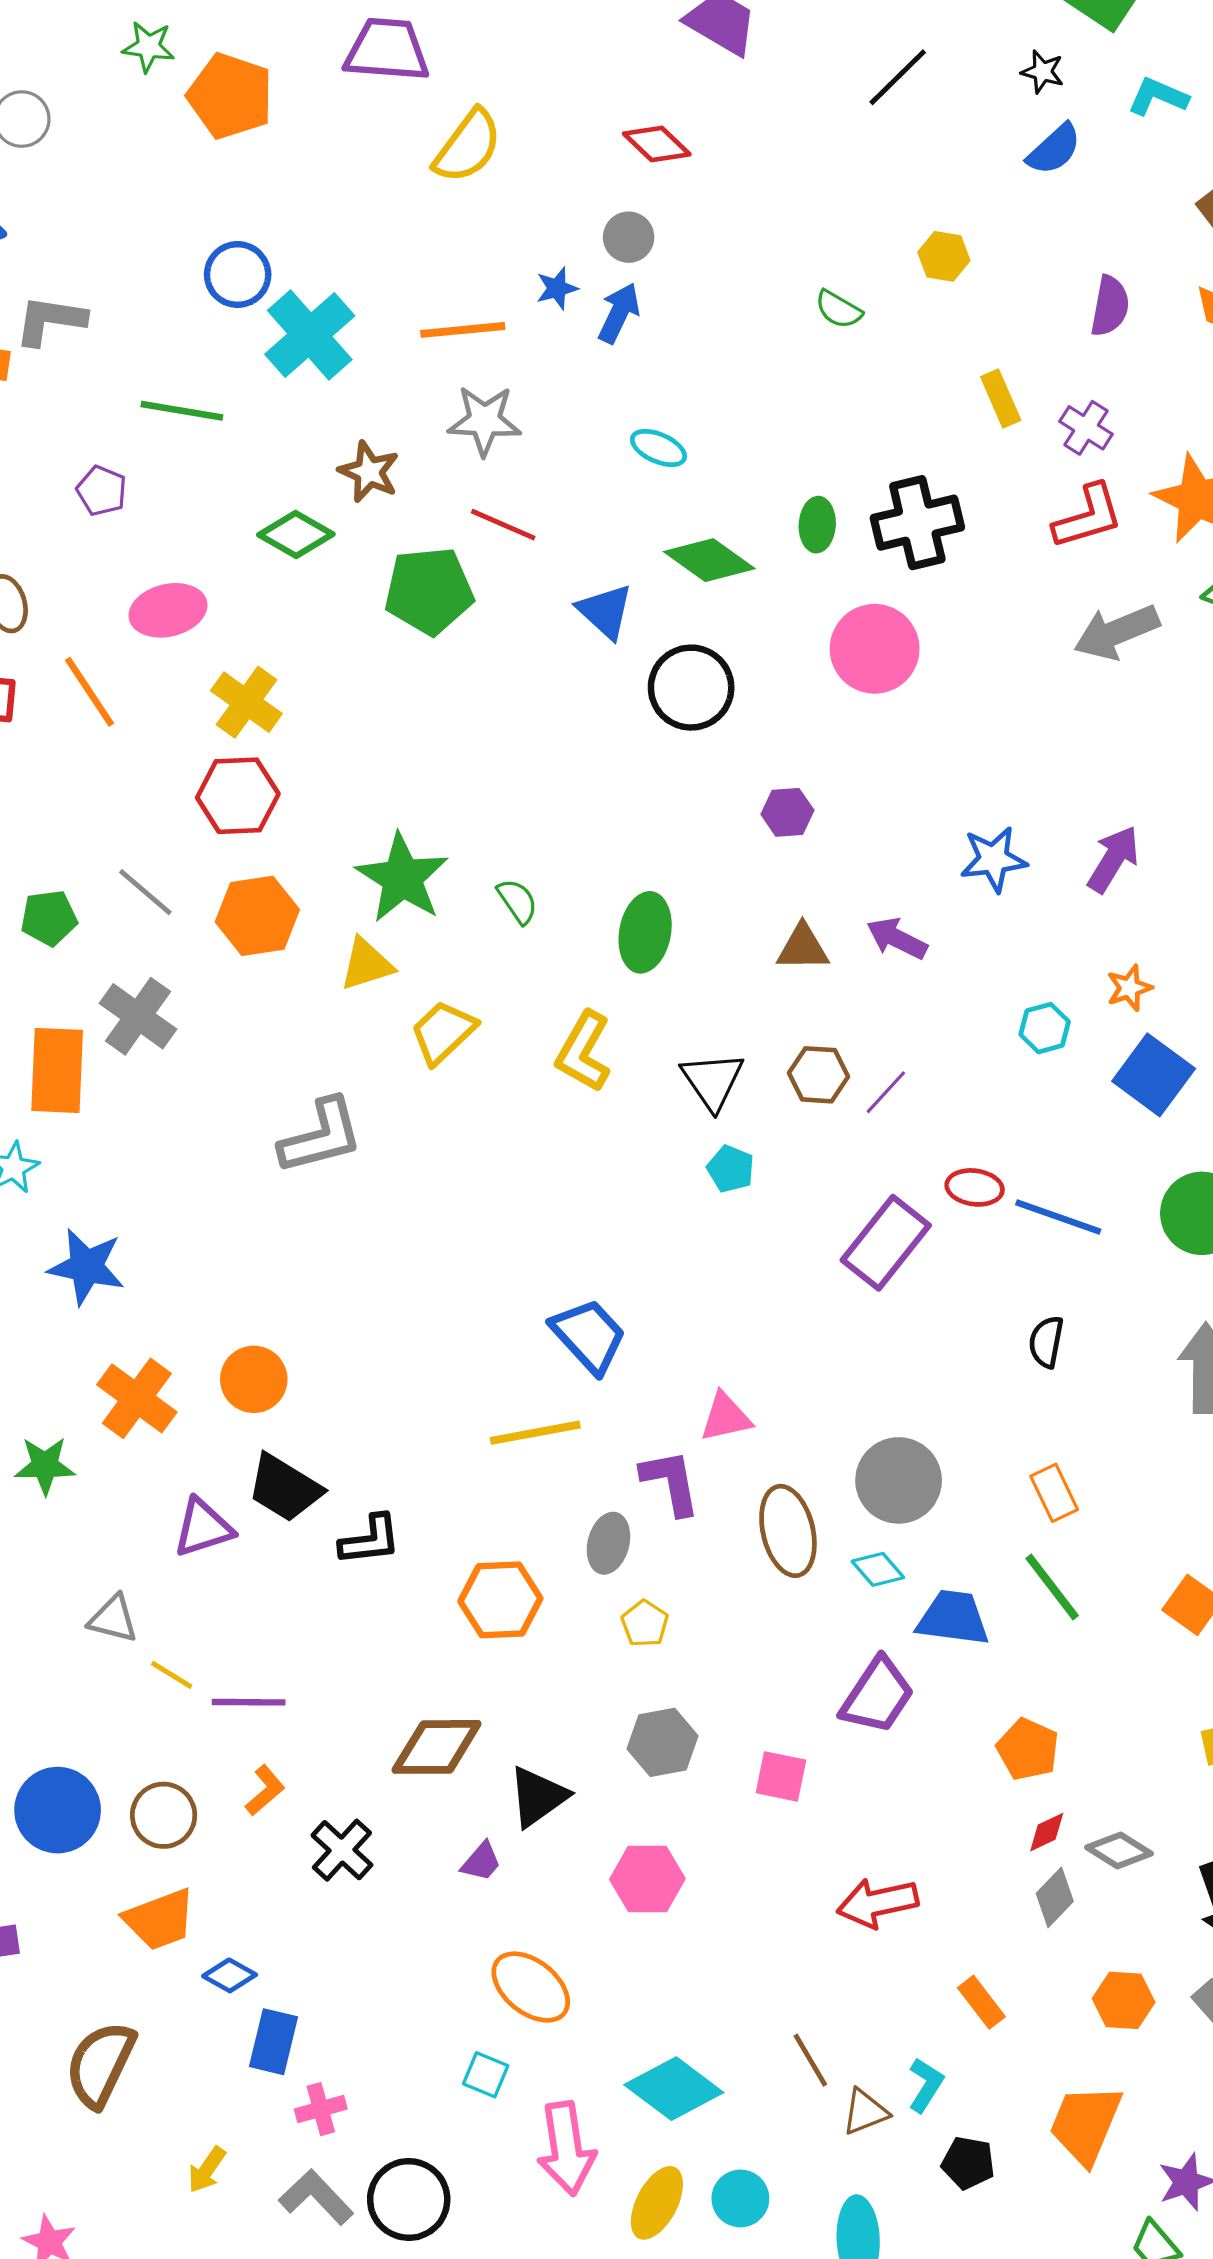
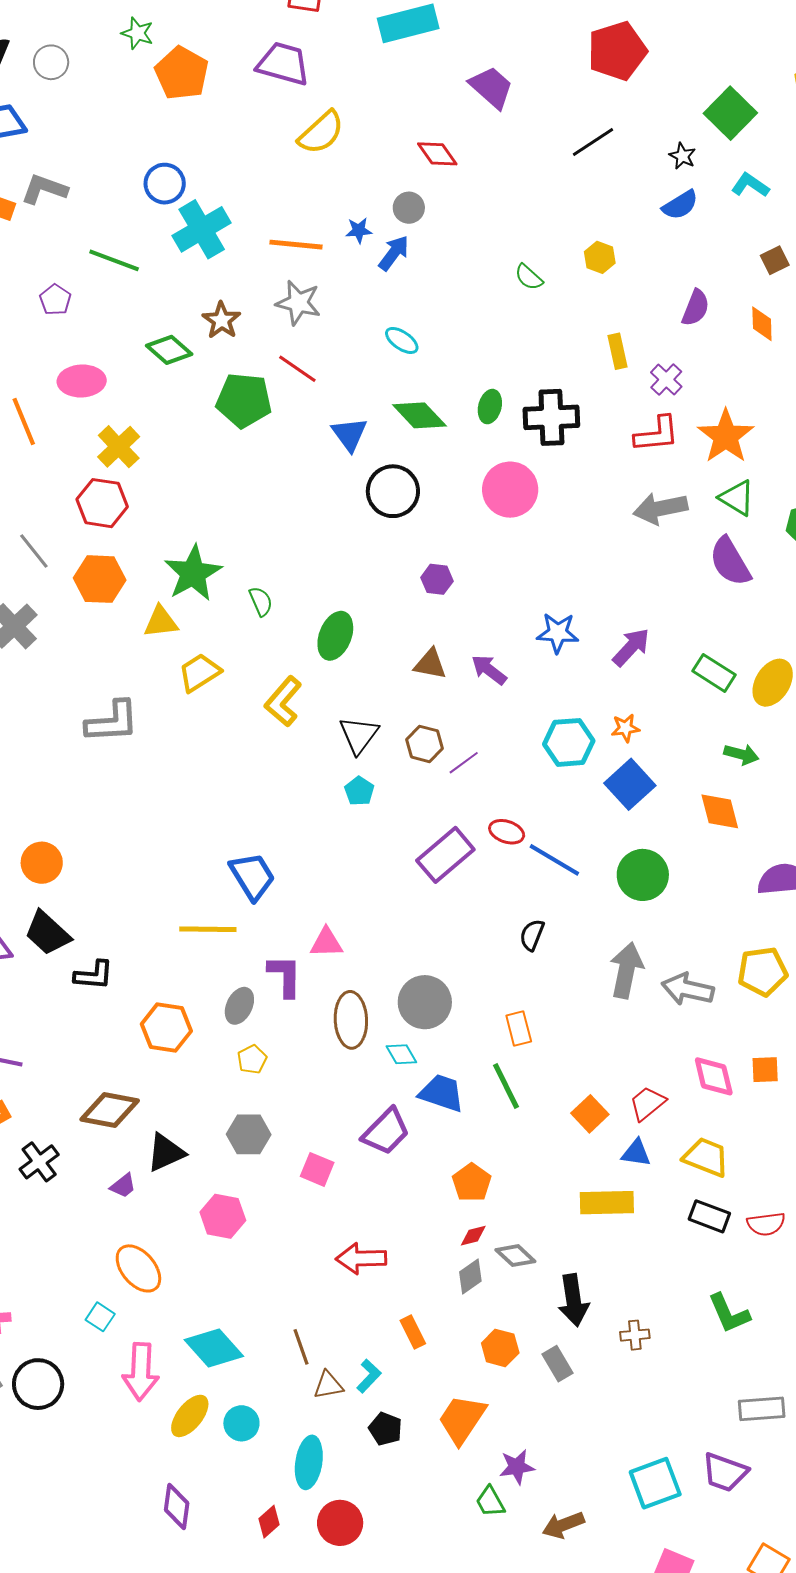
cyan hexagon: (1045, 1028) -> (569, 742), size x1.6

